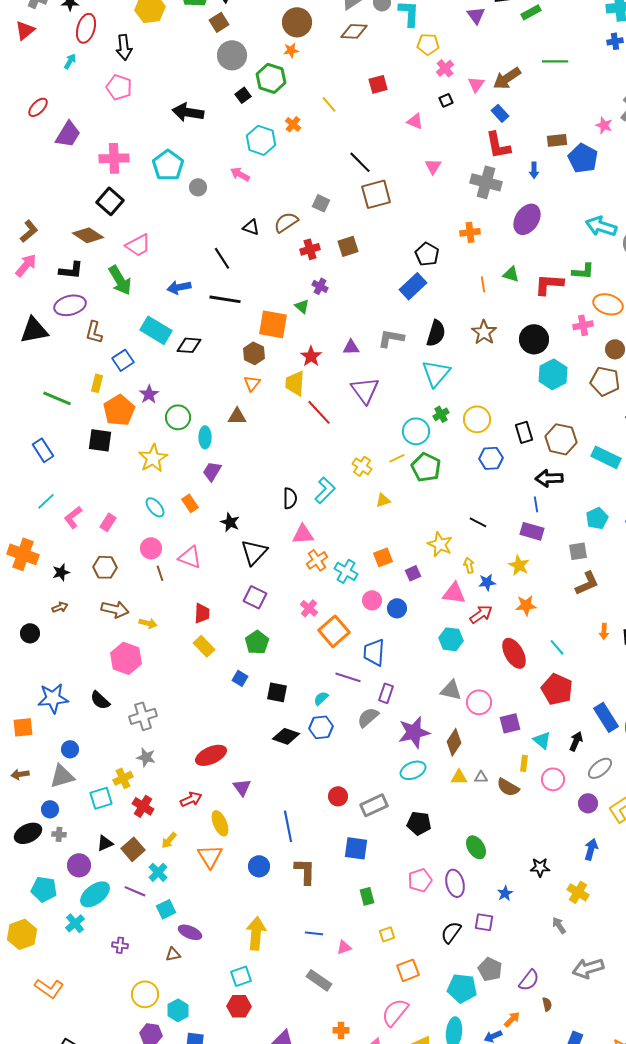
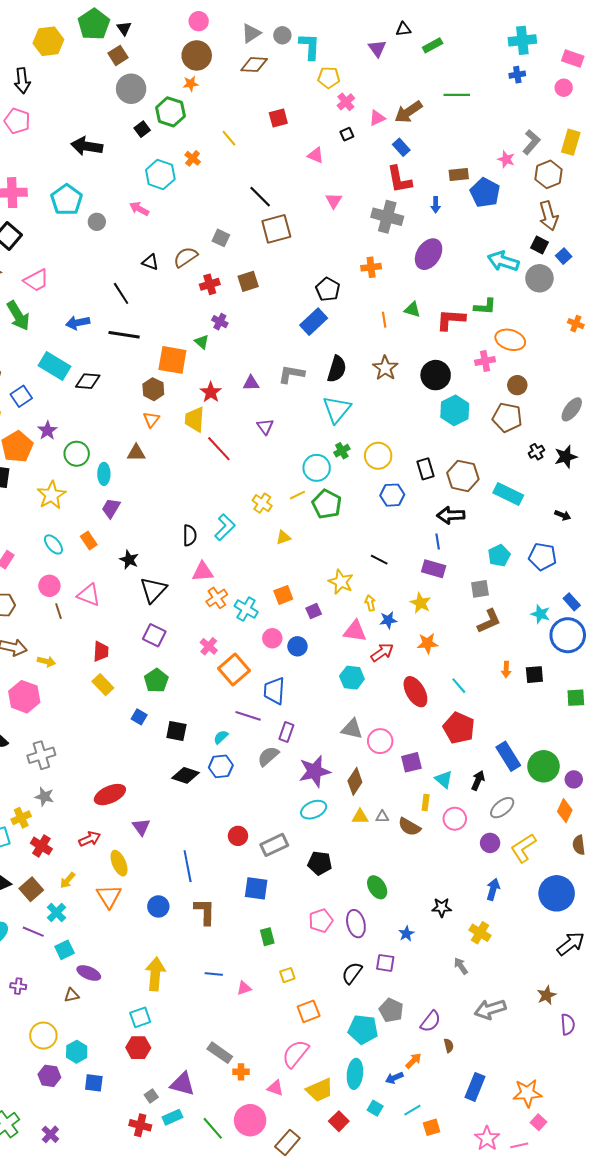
pink triangle: (476, 84) -> (377, 118), turned 30
purple triangle: (365, 390) -> (265, 427), size x0.6
gray rectangle: (319, 980) -> (220, 1053), moved

